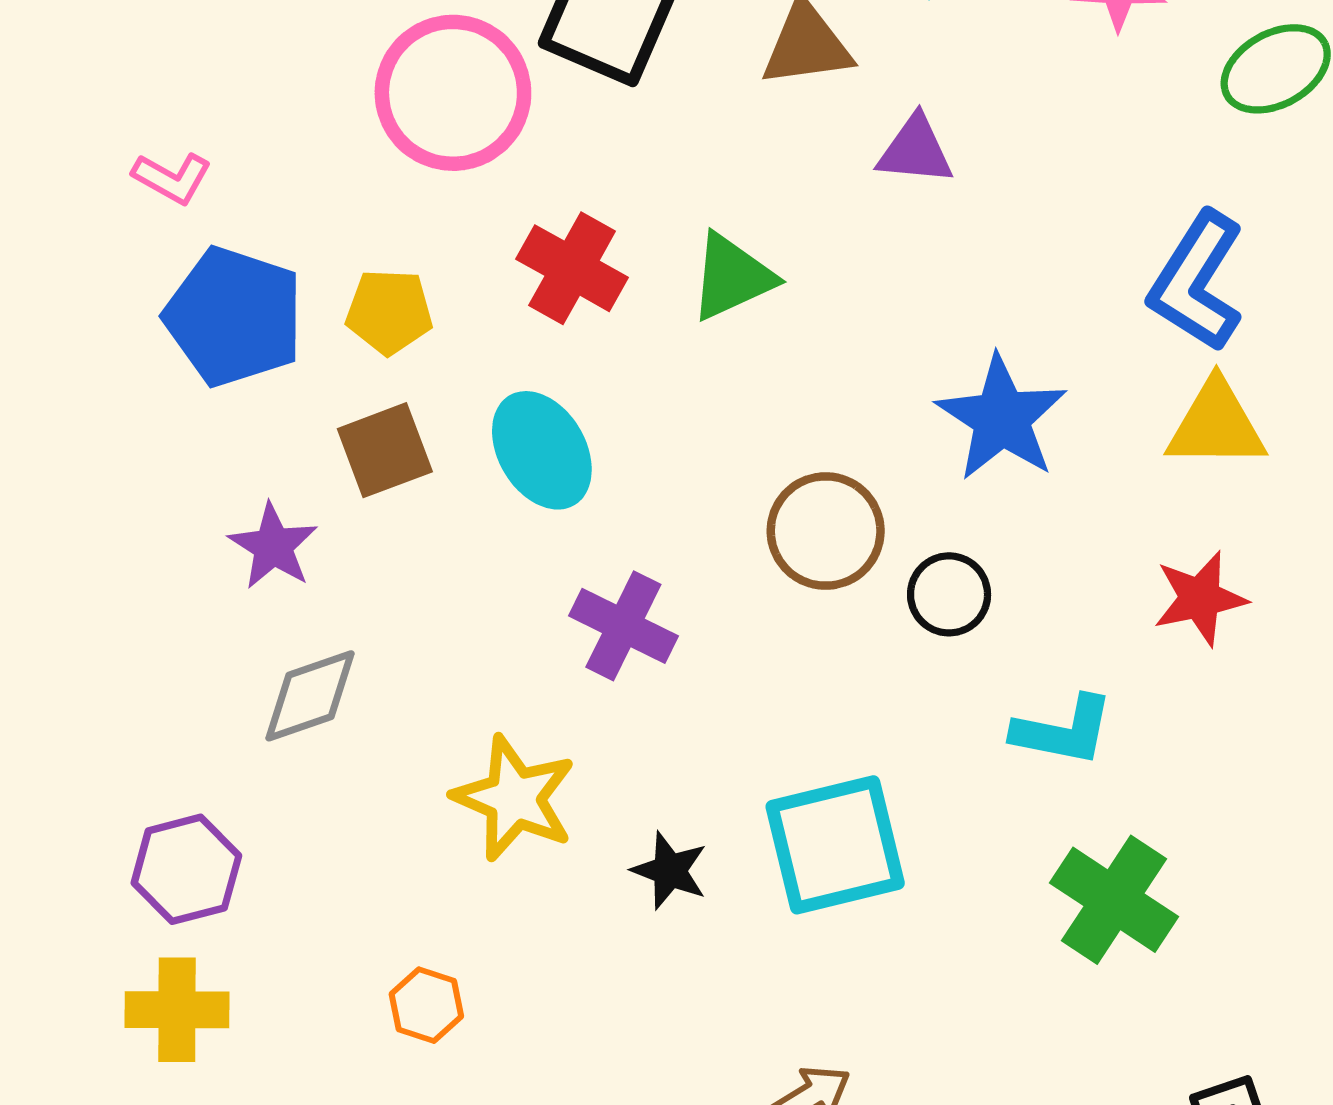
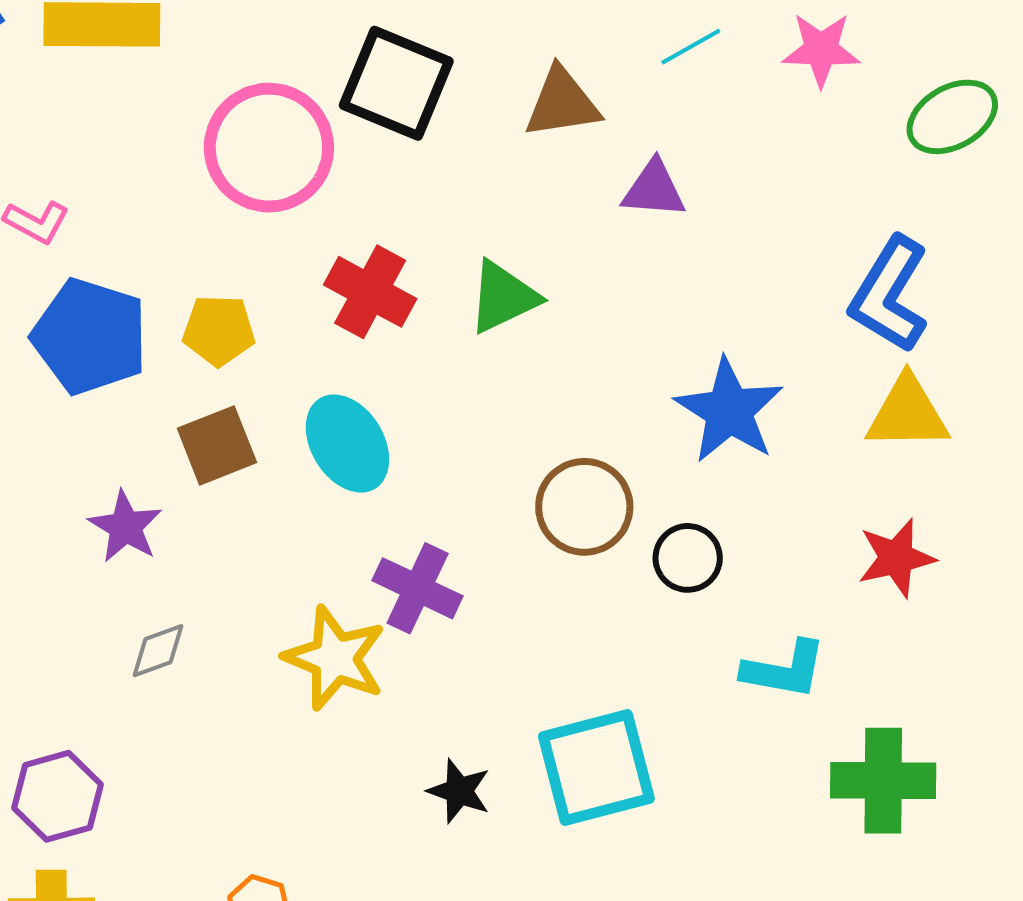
gray diamond: (310, 696) -> (158, 651), size x0.7
yellow star: (514, 798) -> (335, 658), moved
green cross: (1114, 900) -> (883, 781), moved, turned -32

